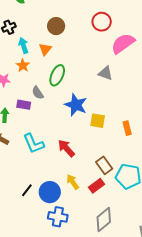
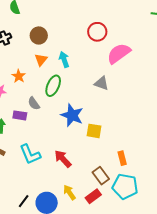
brown circle: (56, 26) -> (39, 36), moved
cyan arrow: (23, 45) -> (64, 59), moved
orange rectangle: (127, 128) -> (122, 158), moved

